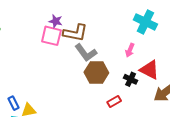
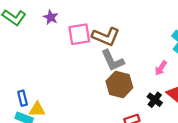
purple star: (56, 21) -> (51, 17), moved
pink square: (51, 36) -> (79, 34), turned -35

